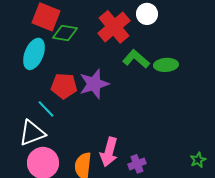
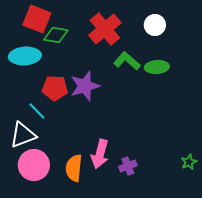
white circle: (147, 14) -> (155, 25), moved
cyan ellipse: (34, 54) -> (25, 56), turned 64

